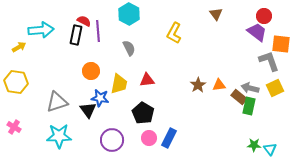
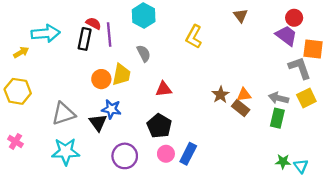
yellow trapezoid: (119, 84) -> (121, 75), moved
brown rectangle: (239, 97) -> (241, 108), moved

